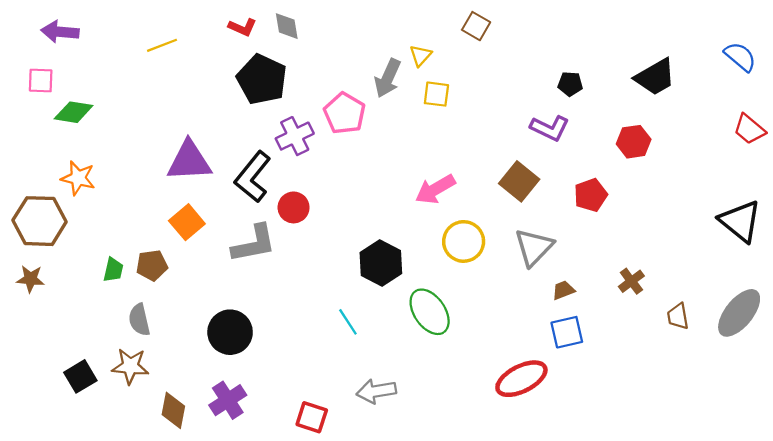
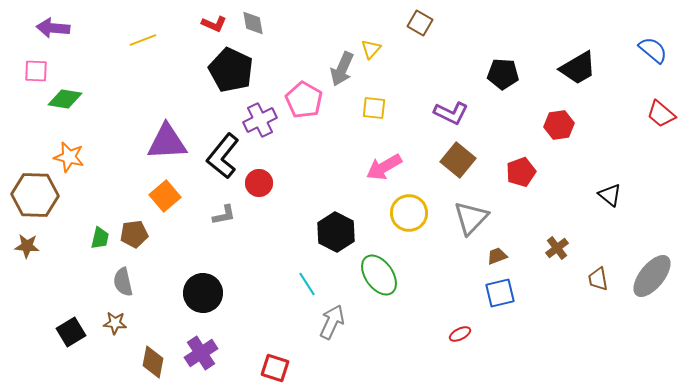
black pentagon: (570, 84) -> (503, 74), size x1.4
yellow square: (436, 94) -> (374, 108), moved
purple L-shape: (550, 128) -> (451, 113), moved
black triangle: (740, 221) -> (610, 195), moved, size x0.6
gray L-shape: (254, 244) -> (224, 215), size x0.6
brown star: (130, 366) -> (115, 323), size x0.7
red ellipse: (521, 379) -> (460, 334), size x0.5
gray arrow: (376, 391) -> (332, 322), moved, turned 124

